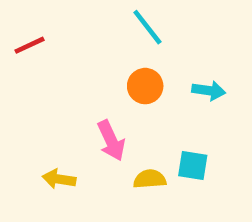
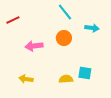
cyan arrow: (209, 91) -> (92, 28), moved
pink arrow: (111, 140) -> (34, 46), moved, turned 108

